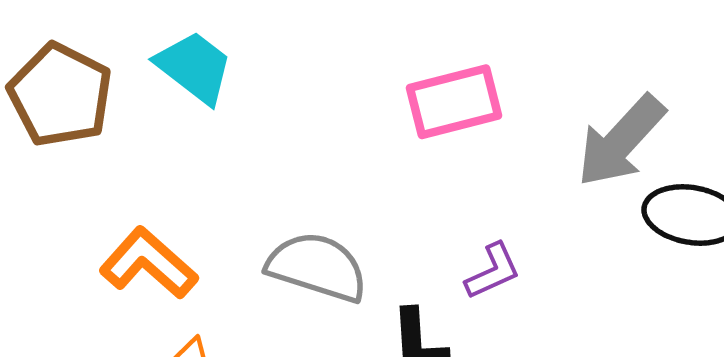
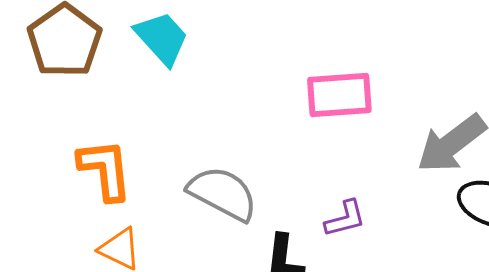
orange L-shape: (148, 263) -> (105, 170), turned 32

